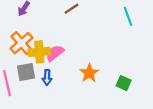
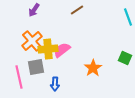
blue arrow: (47, 77) -> (55, 84), moved
green square: (124, 83) -> (125, 58), moved

